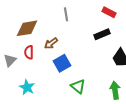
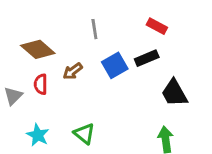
brown diamond: (27, 28) -> (38, 49), turned 50
blue square: (62, 63) -> (115, 65), moved
green triangle: (78, 86) -> (84, 134), moved

